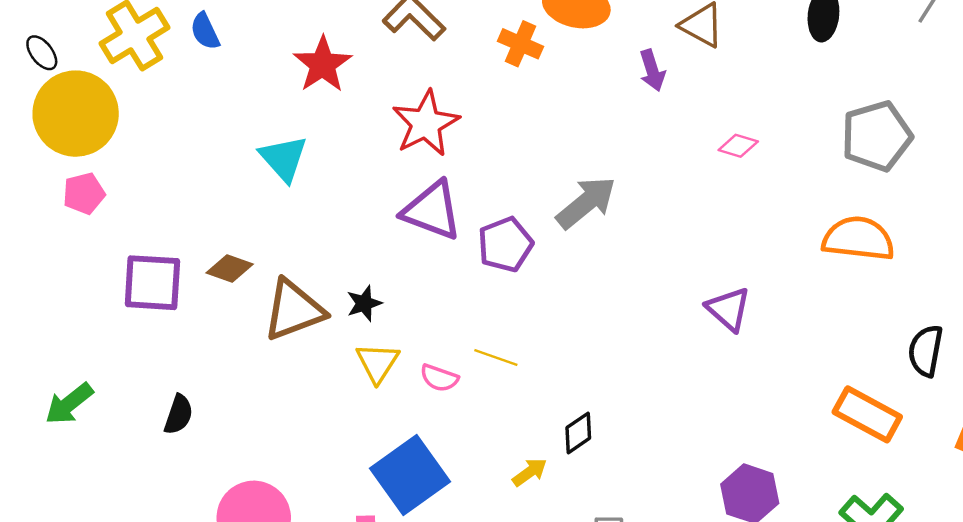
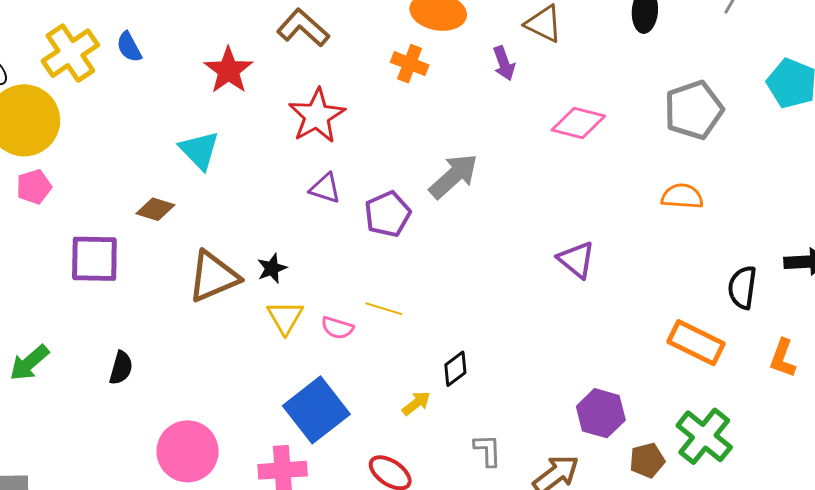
orange cross: (521, 44) -> (410, 64), moved
pink diamond: (738, 146) -> (578, 123), size x1.6
purple triangle: (432, 211) -> (325, 188), size x0.6
orange semicircle: (858, 239) -> (682, 196), size x0.7
brown diamond: (230, 269) -> (155, 209), moved

